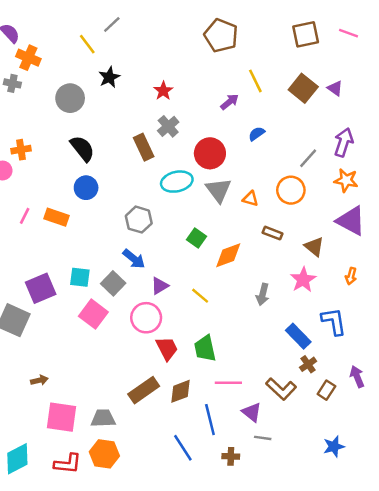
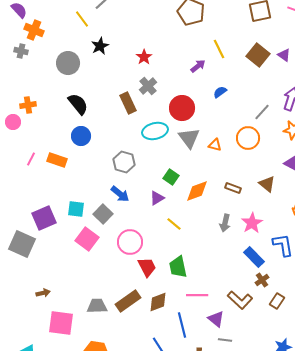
brown rectangle: (272, 233) -> (233, 188), moved
pink star: (303, 280) -> (252, 223), moved
purple triangle: (160, 286) -> (157, 198), moved
gray trapezoid: (103, 418) -> (97, 306), moved

